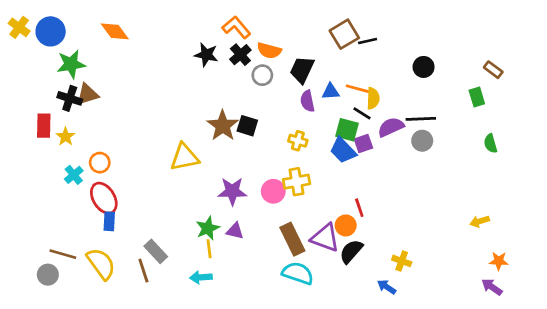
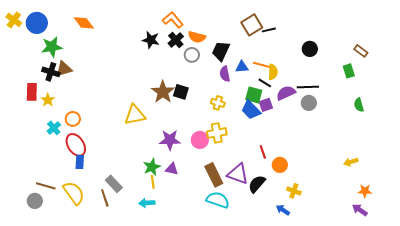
orange circle: (346, 225) -> (280, 165), moved

